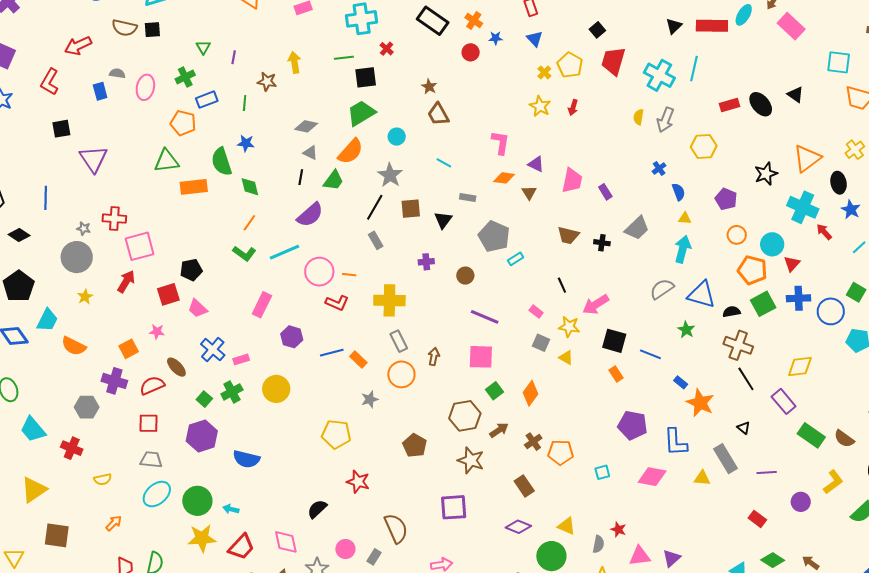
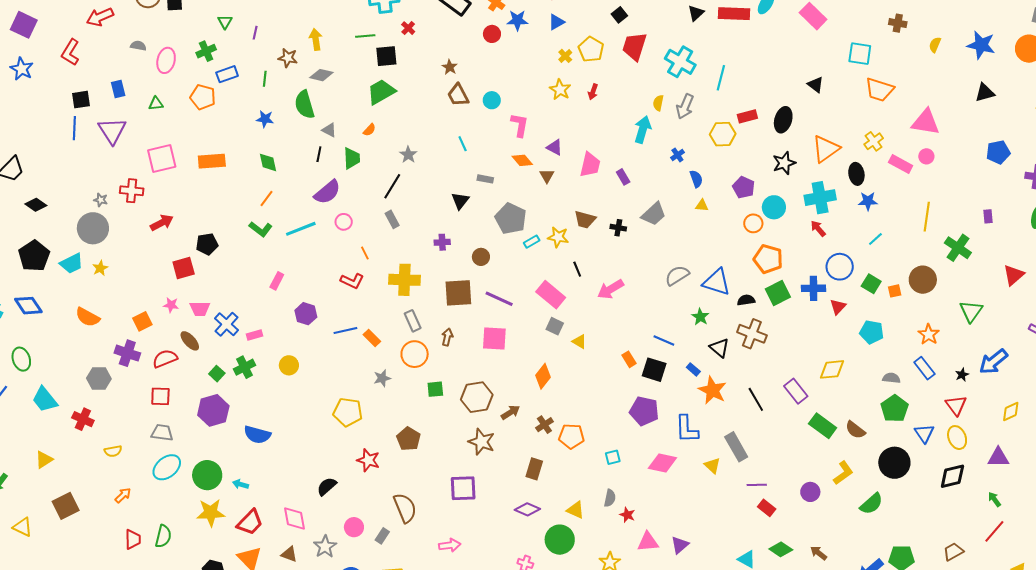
blue star: (496, 38) -> (517, 20), size x1.5
blue triangle: (535, 39) -> (556, 22), turned 42
cyan line: (694, 69) -> (721, 78), moved
blue rectangle: (100, 91) -> (118, 89), moved
black ellipse: (761, 104) -> (783, 120), moved, turned 55
red rectangle: (730, 105) -> (747, 116), moved
gray diamond: (306, 126) -> (321, 75), moved
cyan circle: (397, 137) -> (492, 100), moved
orange semicircle: (351, 151) -> (369, 130), size x0.5
green triangle: (166, 161) -> (156, 104), moved, size x0.6
green semicircle: (222, 162) -> (305, 105), moved
cyan line: (444, 163) -> (463, 144), turned 35
gray star: (390, 175) -> (408, 155), size x0.7
orange diamond: (504, 178) -> (522, 160), turned 40
green trapezoid: (334, 180) -> (352, 158), turned -40
blue line: (46, 198) -> (74, 128), moved
cyan cross: (803, 207) -> (820, 198), turned -36
brown square: (411, 209) -> (458, 293), moved, size x1.4
blue star: (851, 210) -> (868, 201), turned -30
red arrow: (824, 232) -> (818, 229), moved
cyan circle: (772, 244) -> (774, 207), moved
pink square: (140, 246) -> (162, 158), moved
cyan arrow: (683, 249) -> (643, 130), moved
red triangle: (792, 264) -> (838, 307), moved
pink circle: (319, 272) -> (344, 222), moved, size x0.6
orange line: (349, 275) -> (365, 253), turned 56
red arrow: (126, 281) -> (162, 223), moved, turned 30
pink rectangle: (262, 305) -> (277, 281), size x0.7
pink trapezoid: (197, 308) -> (200, 309), moved, turned -45
pink rectangle: (536, 311) -> (551, 295), size x2.0
blue circle: (831, 311) -> (840, 267), moved
cyan trapezoid: (47, 320) -> (72, 263), moved, turned 35
yellow star: (569, 327) -> (558, 237), moved
black square: (614, 341) -> (654, 370), moved
yellow diamond: (800, 366) -> (832, 369), moved
black line: (746, 379) -> (756, 399), moved
yellow circle: (276, 389) -> (289, 365), size x0.7
green square: (495, 391) -> (435, 389), moved, turned 30
black triangle: (744, 428) -> (719, 348), moved, size x1.5
brown pentagon: (415, 445) -> (409, 439), moved
purple line: (767, 472) -> (757, 485), moved
yellow triangle: (702, 478) -> (712, 466), turned 36
brown rectangle: (524, 486) -> (534, 469), turned 50
yellow triangle: (34, 490) -> (44, 460), size x0.7
brown square: (57, 535) -> (66, 506), turned -36
gray semicircle: (598, 544) -> (610, 498), moved
yellow triangle: (14, 557) -> (23, 527), turned -35

